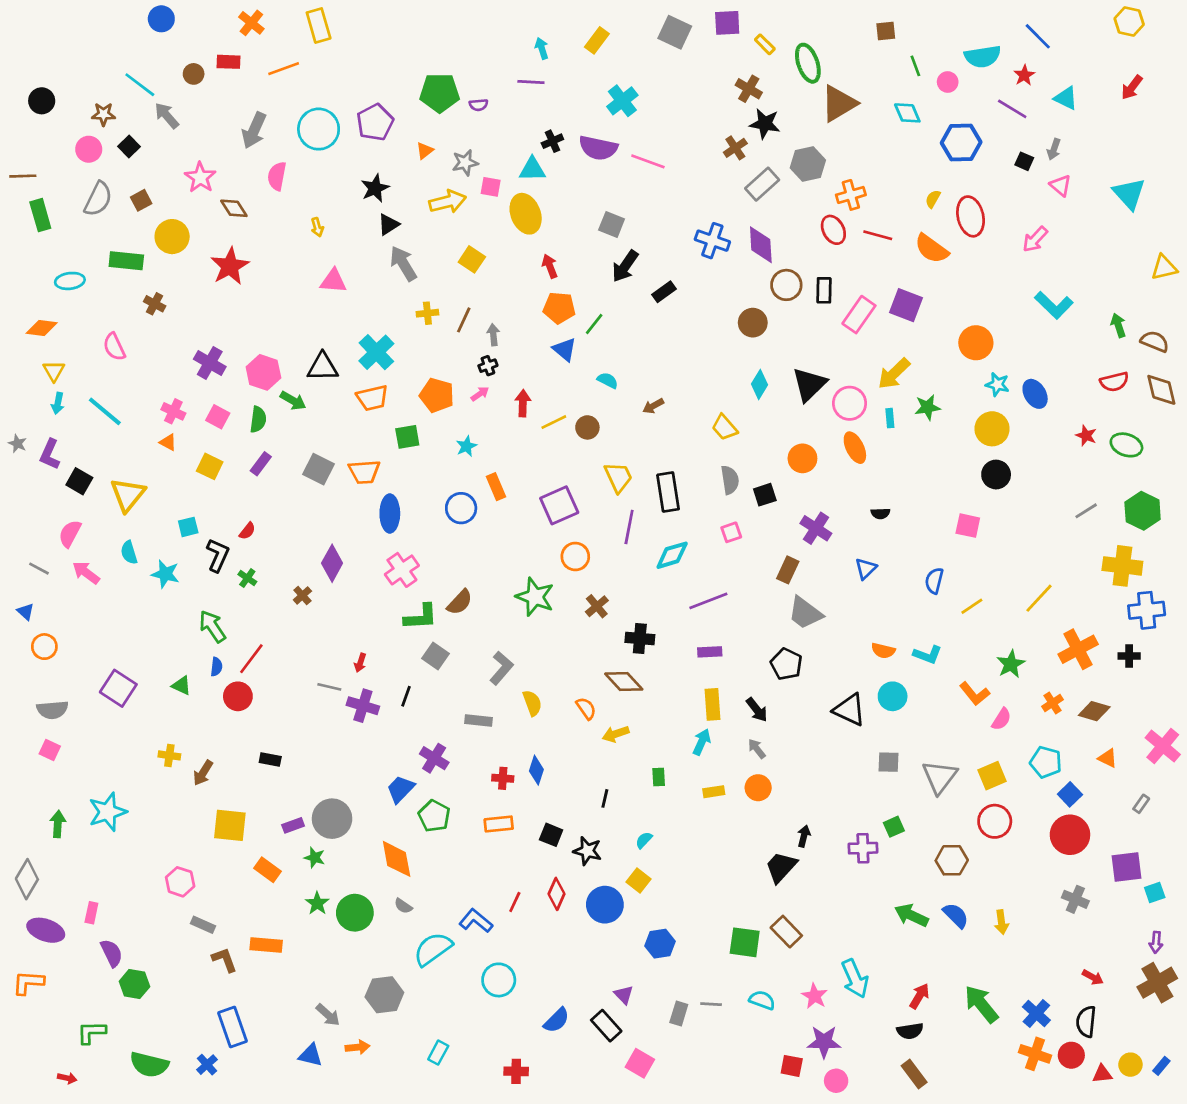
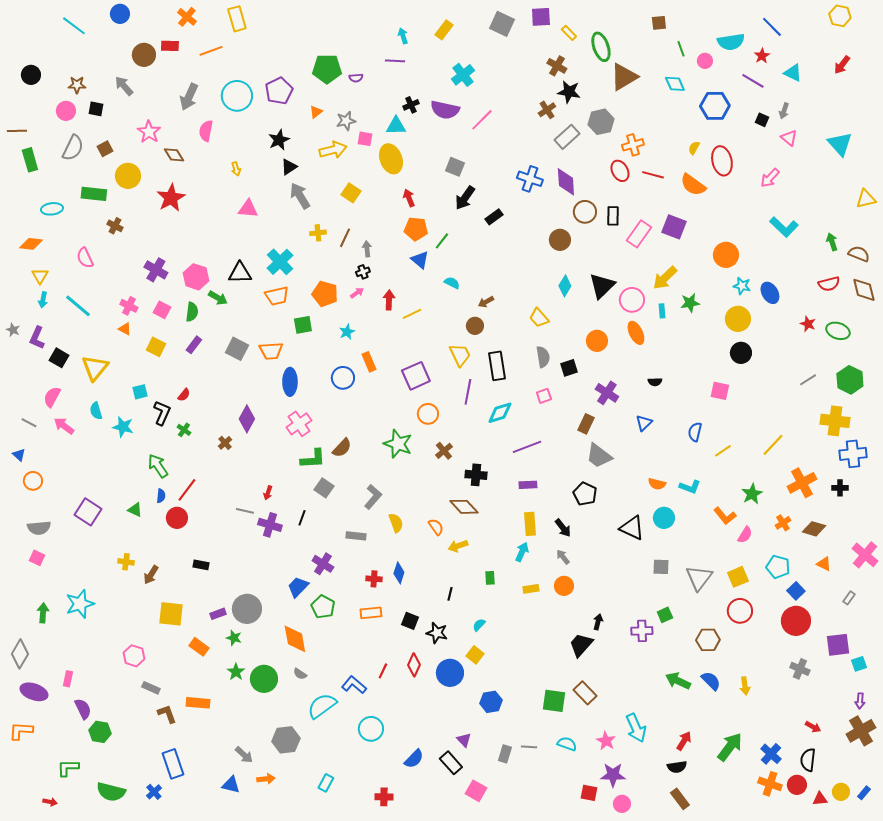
brown circle: (194, 74) -> (144, 55), size x1.5
cyan line: (140, 85) -> (74, 26), moved
black square: (129, 147) -> (96, 109), turned -35
pink line: (648, 161) -> (482, 120), turned -65
brown circle: (587, 427) -> (475, 326), moved
green arrow: (981, 1004) -> (730, 747), turned 76

